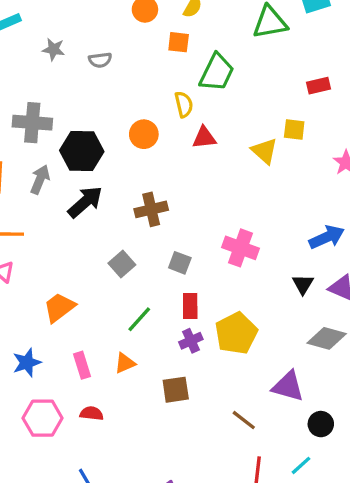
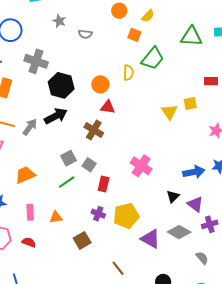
yellow square: (294, 130) -> (190, 104), turned -32
red triangle: (204, 138) -> (108, 107), moved
gray arrow: (40, 179) -> (30, 127), moved
brown cross: (151, 209) -> (94, 130), turned 30
gray square: (180, 263) -> (89, 165), moved
red rectangle: (190, 306) -> (104, 184), moved
green line: (139, 319) -> (67, 182), moved
purple cross: (191, 341) -> (98, 214), turned 32
purple triangle: (288, 386) -> (150, 239), moved
brown square: (176, 390) -> (82, 240), turned -36

